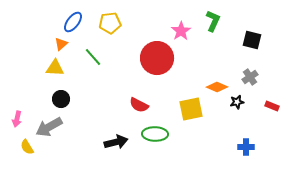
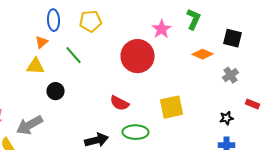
blue ellipse: (73, 22) -> (54, 20), turned -40
orange diamond: (217, 87) -> (202, 54), moved
black circle: (61, 99) -> (56, 91), moved
black star: (237, 102) -> (226, 118), moved

